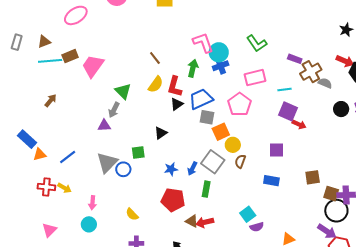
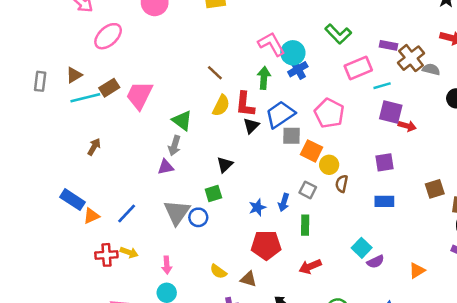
pink rectangle: (255, 78) -> (358, 68), moved
orange square: (221, 132) -> (312, 151), turned -30
black triangle: (161, 133) -> (225, 165), moved
gray square: (213, 162) -> (308, 190), size x0.6
brown triangle: (192, 221) -> (248, 279), moved

